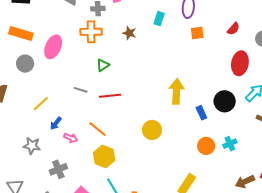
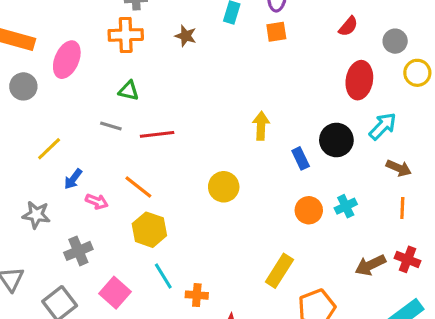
orange square: (197, 33) -> (276, 32), moved
green triangle: (103, 65) -> (129, 91), moved, turned 48
yellow arrow: (177, 91) -> (261, 126), size x0.7

